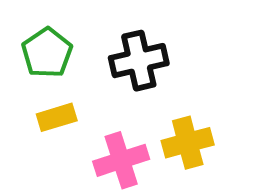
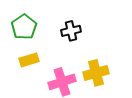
black cross: (139, 61) -> (71, 31), size x0.7

